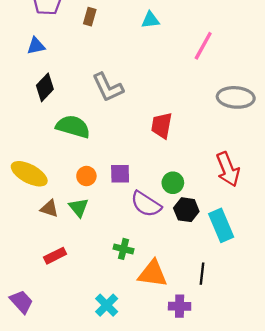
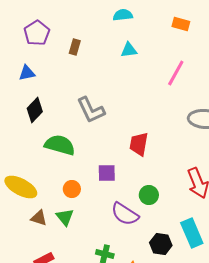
purple square: (120, 174) -> (107, 173), moved
black hexagon: (186, 210) -> (161, 244), moved

